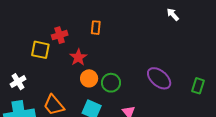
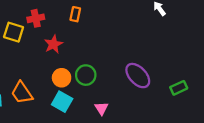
orange circle: (89, 78) -> (62, 78), moved
green rectangle: (198, 86) -> (179, 88), turned 42

